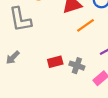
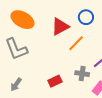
gray cross: (77, 66) -> (82, 74), moved

